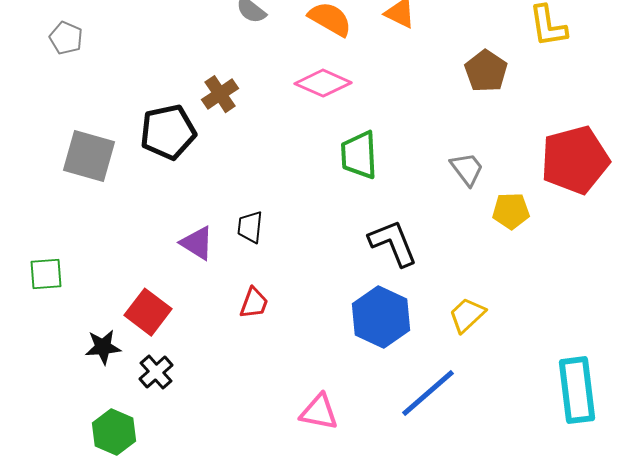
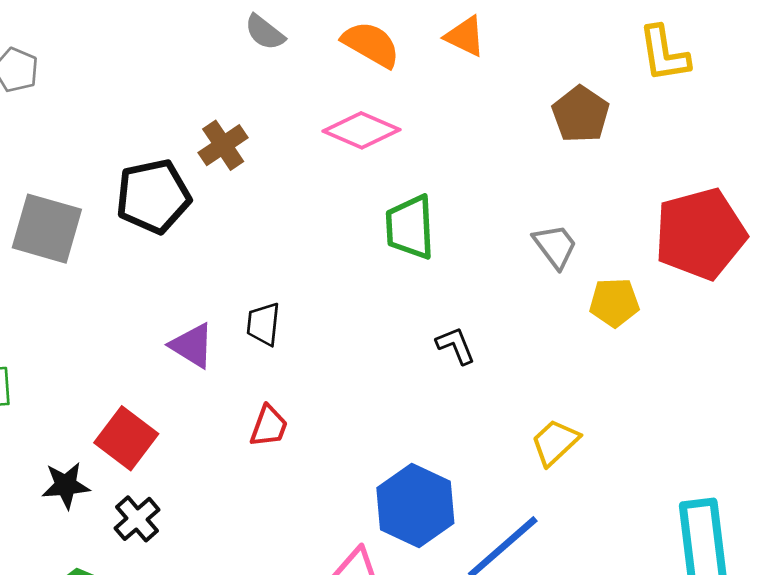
black L-shape: (393, 243) -> (456, 346), size x0.6
blue hexagon: (381, 317) -> (415, 505), moved

